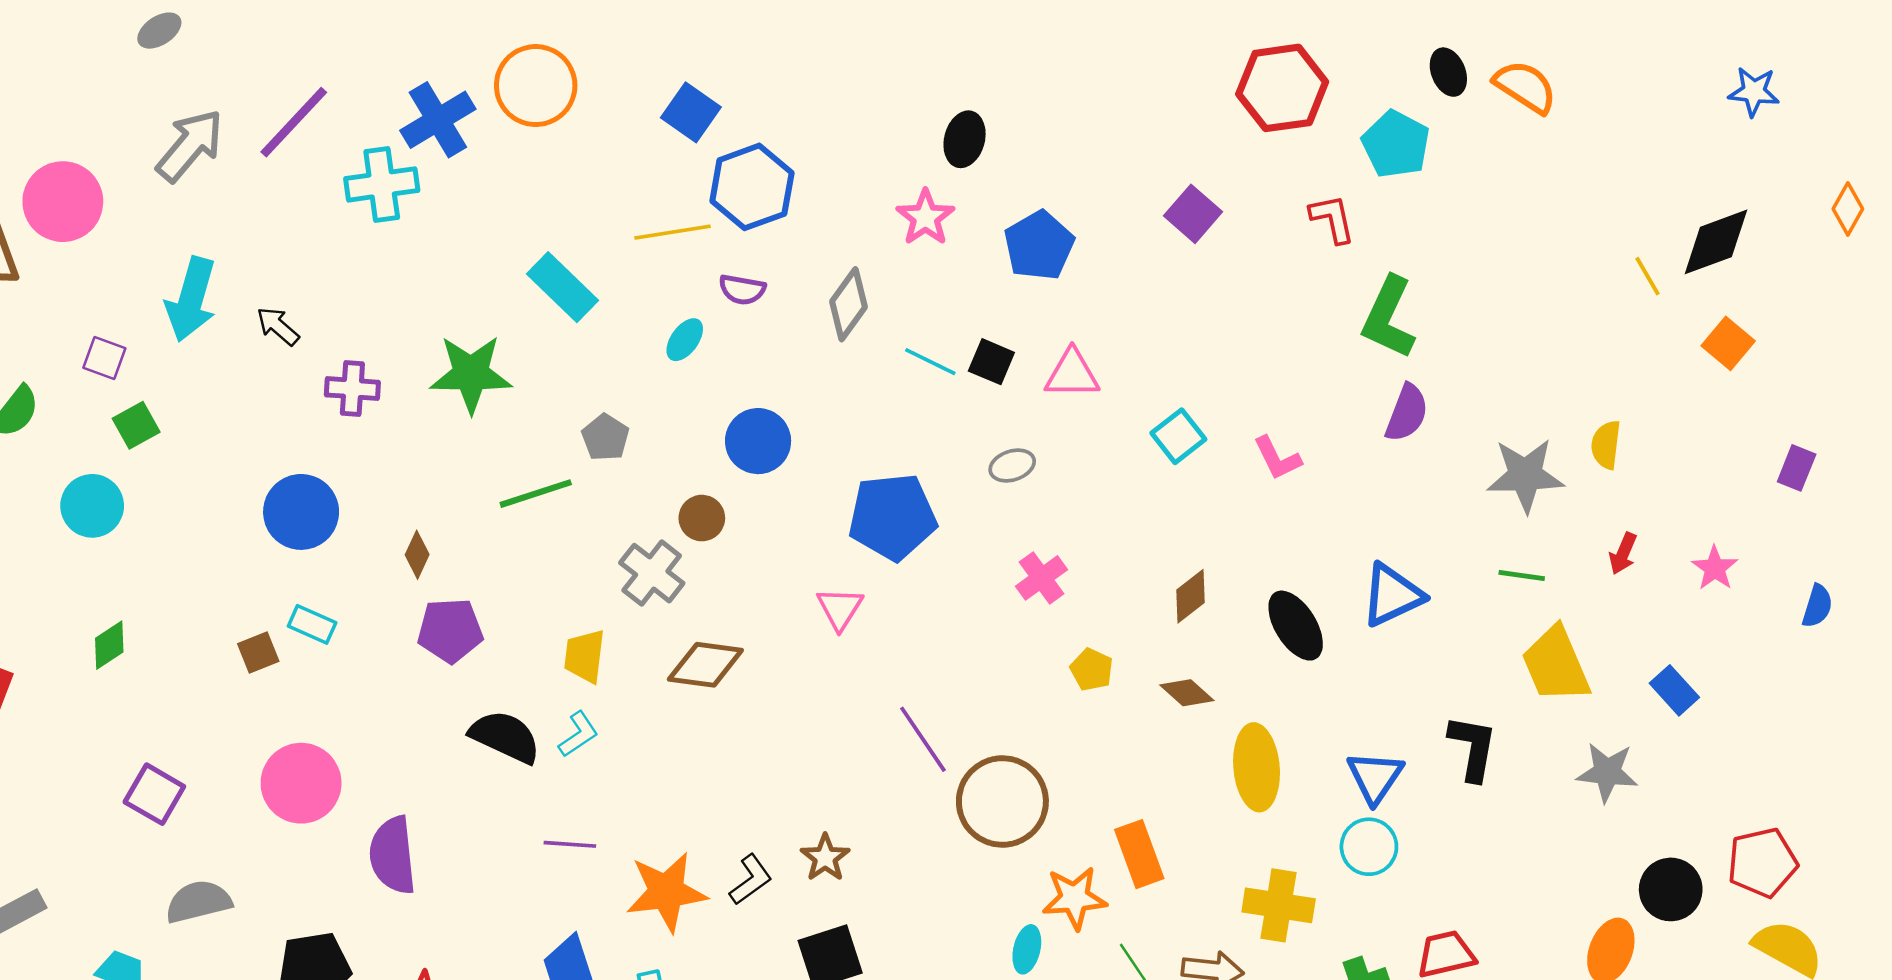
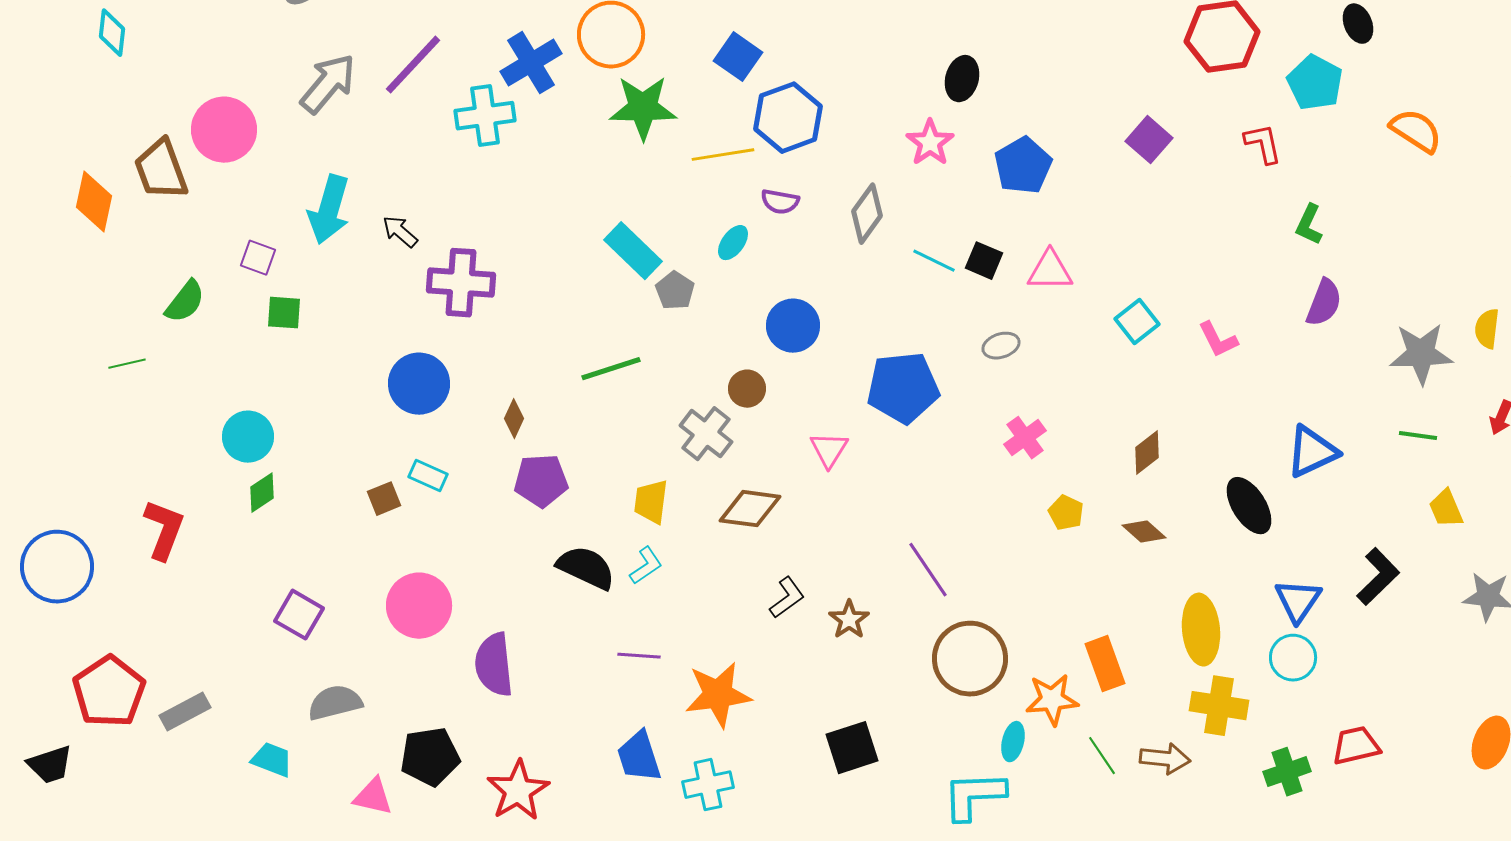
orange semicircle: (1525, 87) -> (1416, 131), moved
cyan rectangle: (563, 287) -> (633, 251), moved
green L-shape: (1388, 318) -> (1309, 225), size x0.6
green star: (471, 374) -> (643, 108), moved
purple cross: (352, 389) -> (461, 283), size x1.5
green square: (136, 425) -> (284, 313), turned 33
gray pentagon: (605, 437) -> (675, 291), moved
cyan circle: (92, 506) -> (248, 437), moved
pink triangle: (840, 608) -> (829, 450), moved
black ellipse: (1296, 626) -> (1249, 506), moved
yellow trapezoid: (1556, 665) -> (1446, 509), size x0.6
black L-shape: (1473, 748) -> (1378, 577), turned 36
yellow ellipse: (1257, 767) -> (1201, 630), moved
brown circle: (1002, 801) -> (970, 659), moved
brown star: (825, 858) -> (849, 620), moved
black L-shape: (751, 880) -> (787, 598), moved

